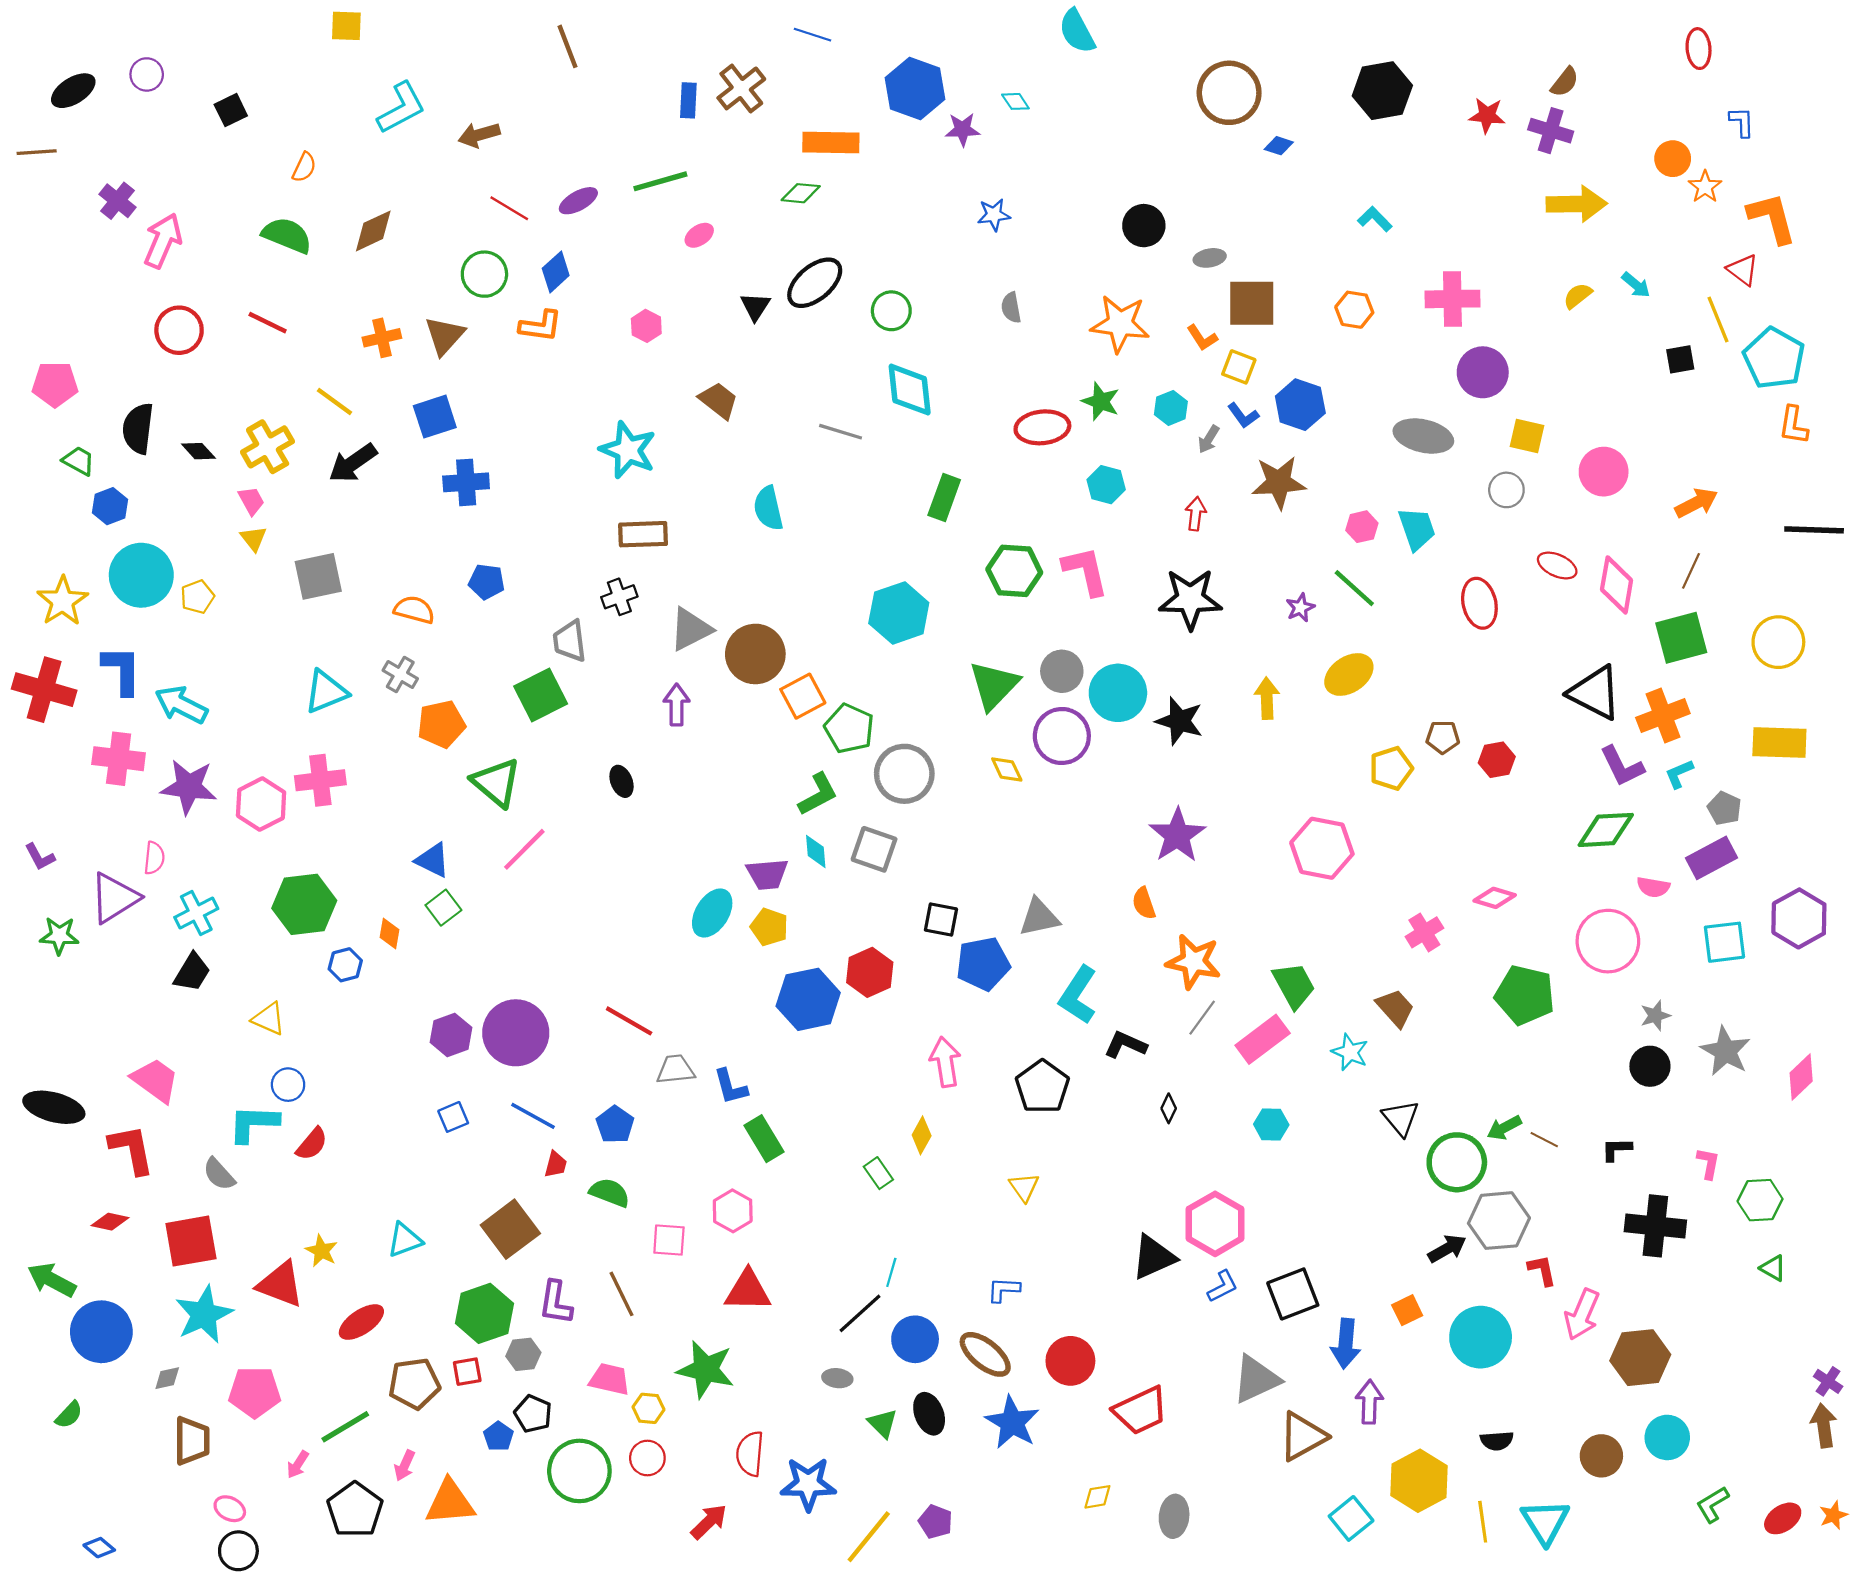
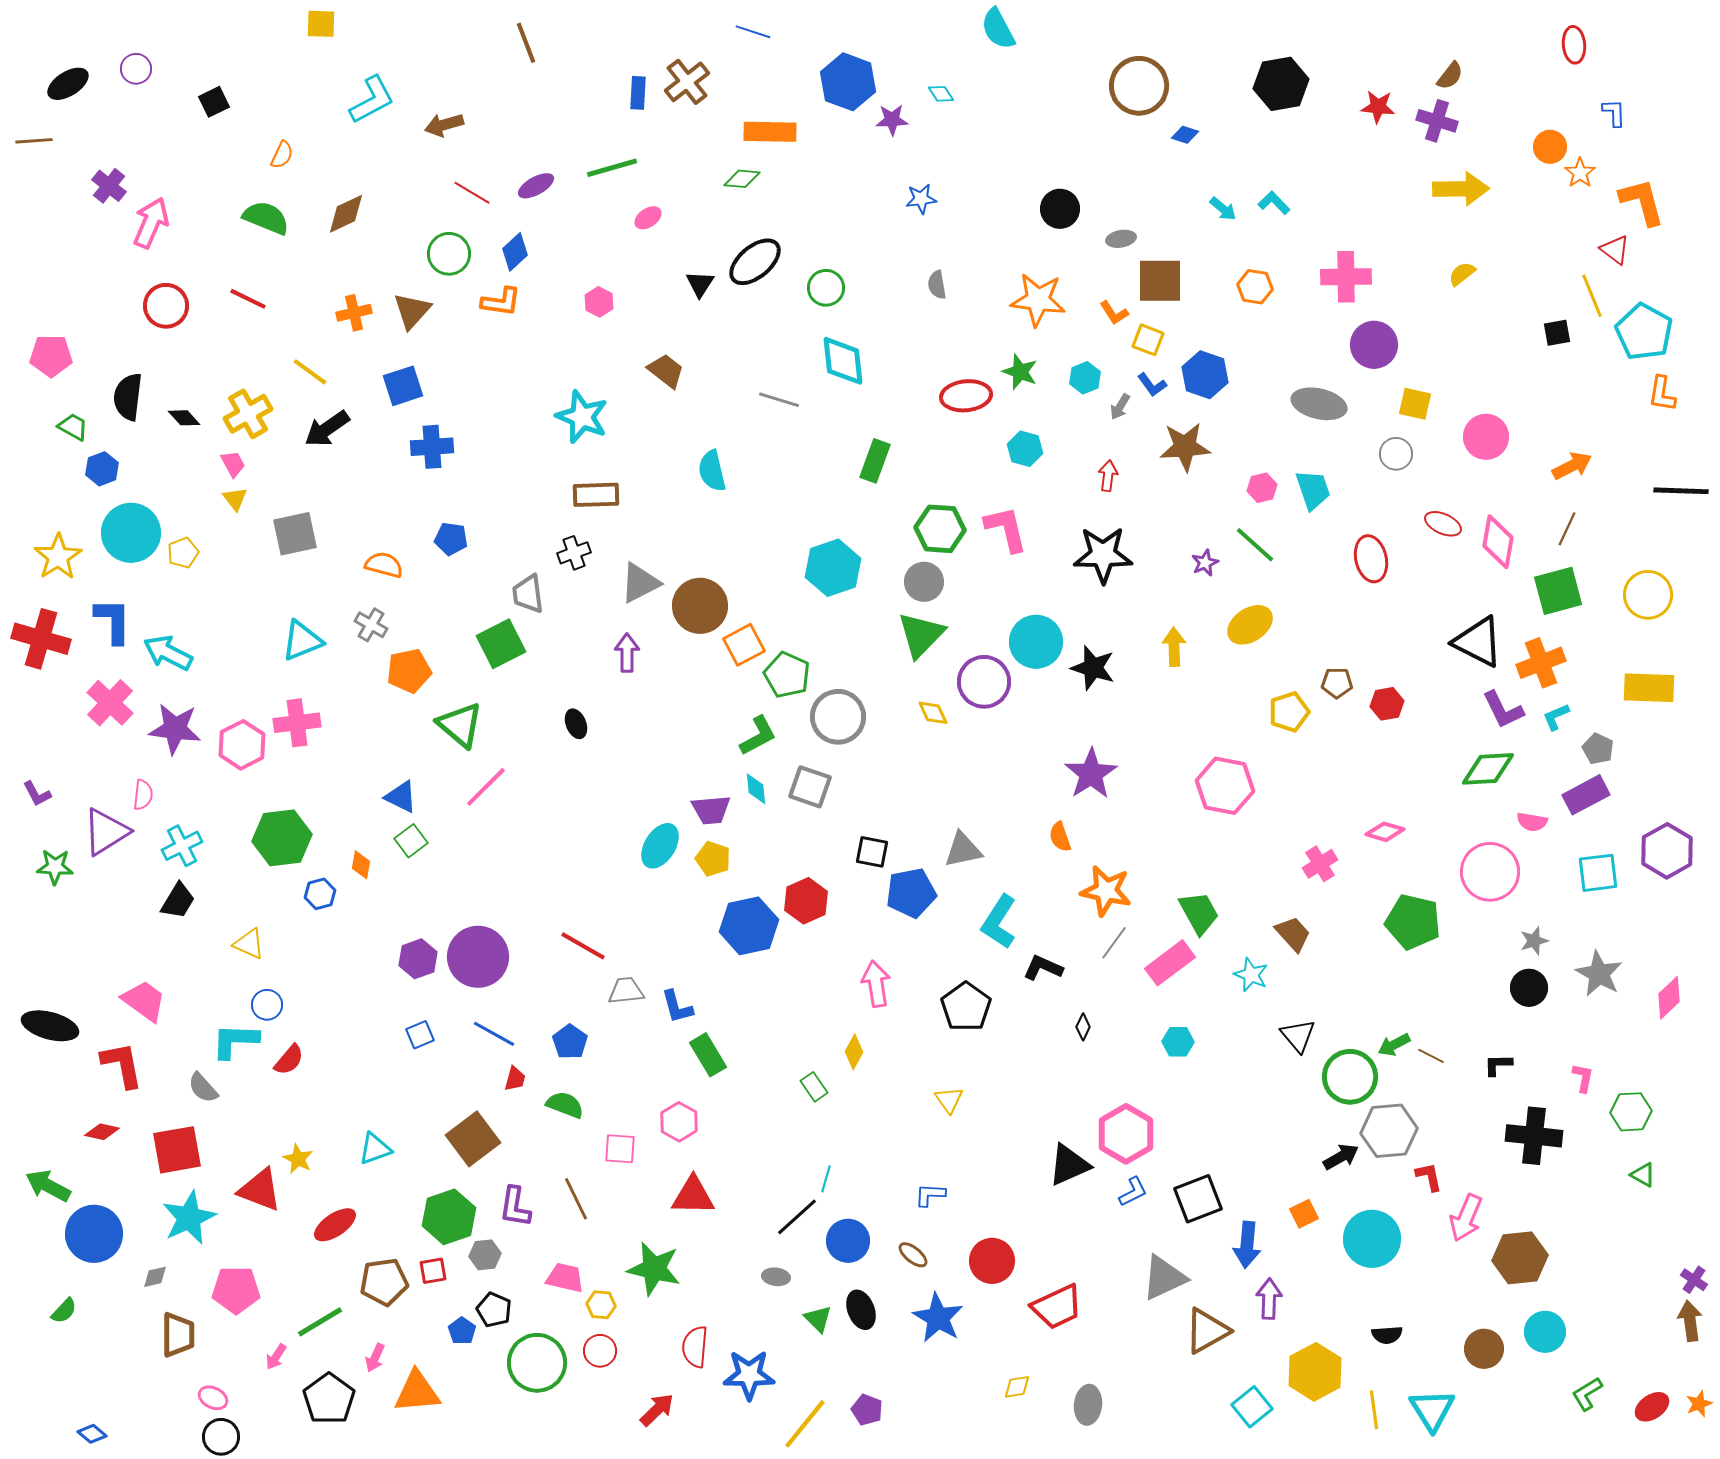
cyan arrow: (1636, 285) -> (1223, 209), moved
gray circle: (1062, 671) -> (924, 582), moved
pink cross: (119, 759) -> (110, 703), turned 36
brown ellipse: (985, 1354) -> (913, 1255), size x0.6

